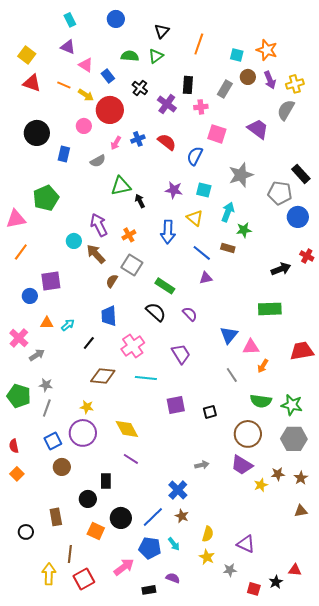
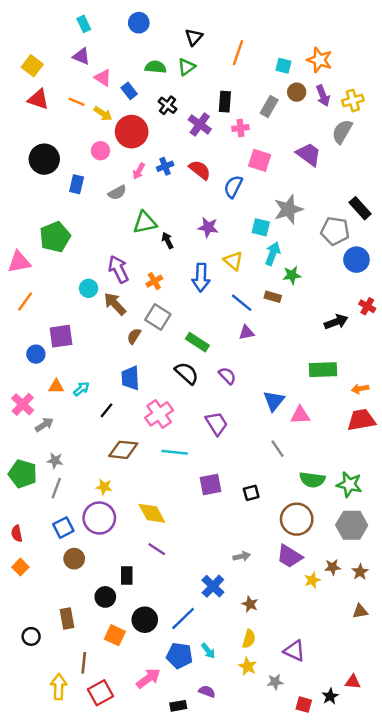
cyan square: (204, 190) -> (261, 227), moved
orange arrow: (263, 366) -> (360, 389), moved, turned 48
brown star: (182, 516) -> (250, 604), moved

